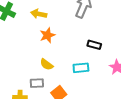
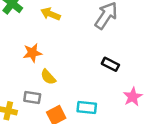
orange star: (47, 35) -> (32, 53), moved
cyan rectangle: (81, 68) -> (87, 107), moved

